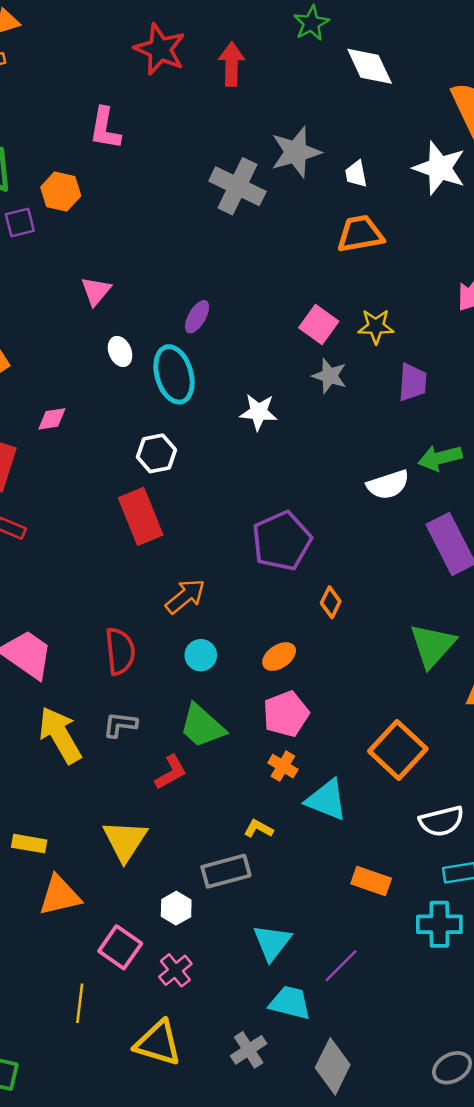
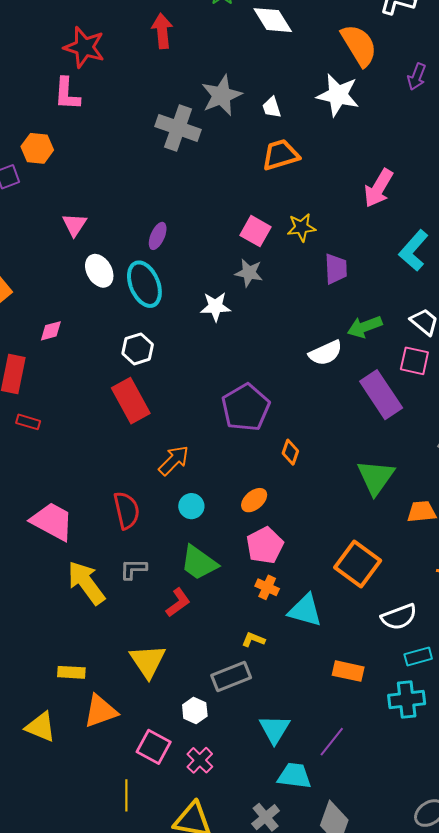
red star: (160, 49) -> (84, 47), moved
white ellipse: (120, 351) -> (99, 271), size x1.4
gray star: (329, 376) -> (249, 273), moved

